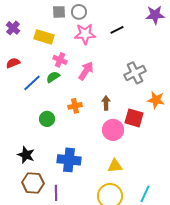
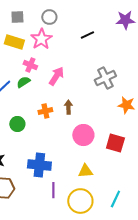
gray square: (59, 12) -> (17, 17), moved
pink star: (85, 34) -> (41, 39), moved, turned -30
brown arrow: (106, 103) -> (68, 107), moved
red square: (134, 118) -> (115, 143), moved
purple line: (56, 193) -> (53, 190), moved

